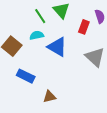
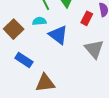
brown triangle: (49, 97) -> (45, 83), size x1.5

